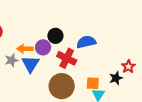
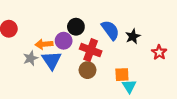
blue semicircle: (86, 42) -> (110, 30), turned 72
black star: (116, 78) -> (133, 36), moved
brown circle: (62, 86) -> (87, 70), moved, size x0.6

